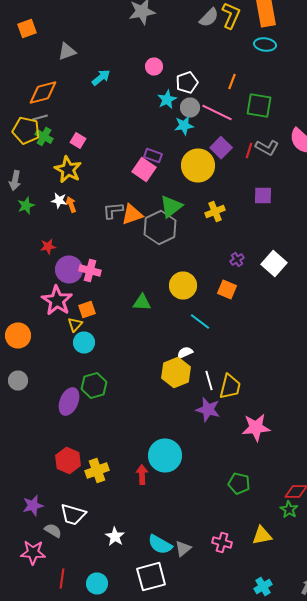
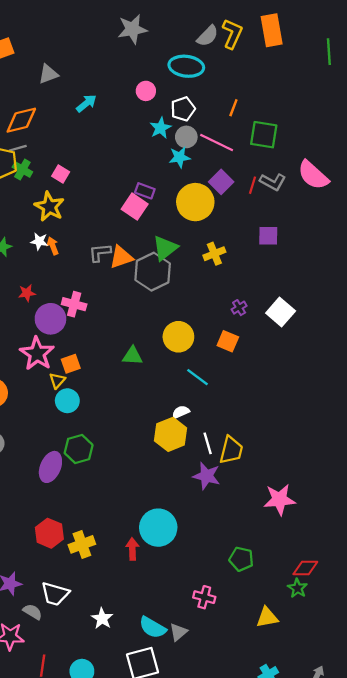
cyan ellipse: (265, 44) -> (186, 66), moved, size x1.4
pink cross: (90, 270) -> (74, 304), moved
pink star: (256, 428) -> (279, 500), moved
pink cross: (222, 542) -> (204, 597), moved

